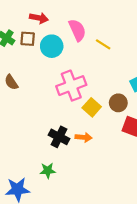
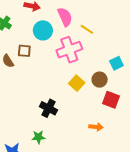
brown square: (28, 39) -> (24, 51), moved
pink cross: (71, 86) -> (69, 50), moved
orange arrow: (84, 137) -> (96, 127), moved

